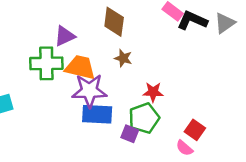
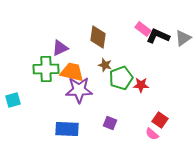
red star: (153, 92) -> (141, 85), moved
blue rectangle: (97, 114) -> (67, 129), moved
green pentagon: (144, 118) -> (121, 78), moved

